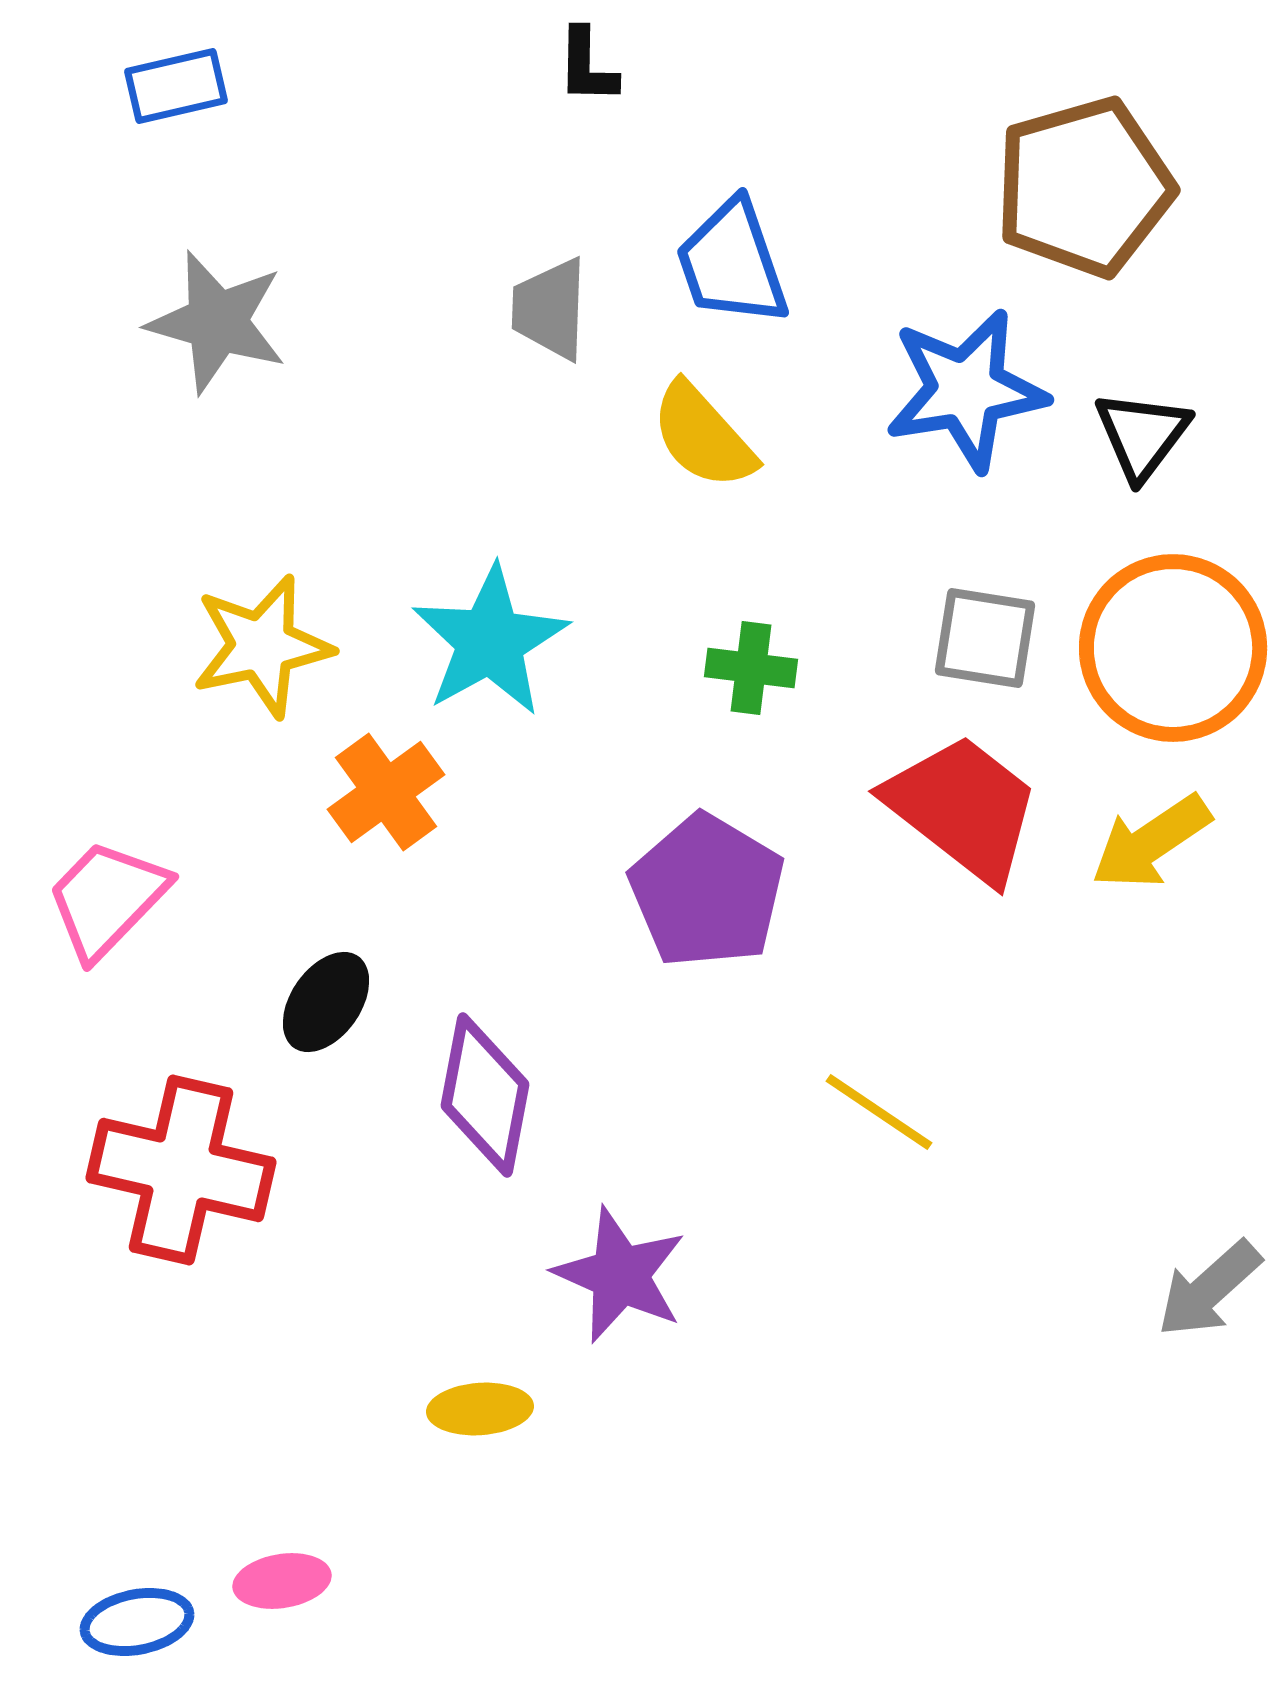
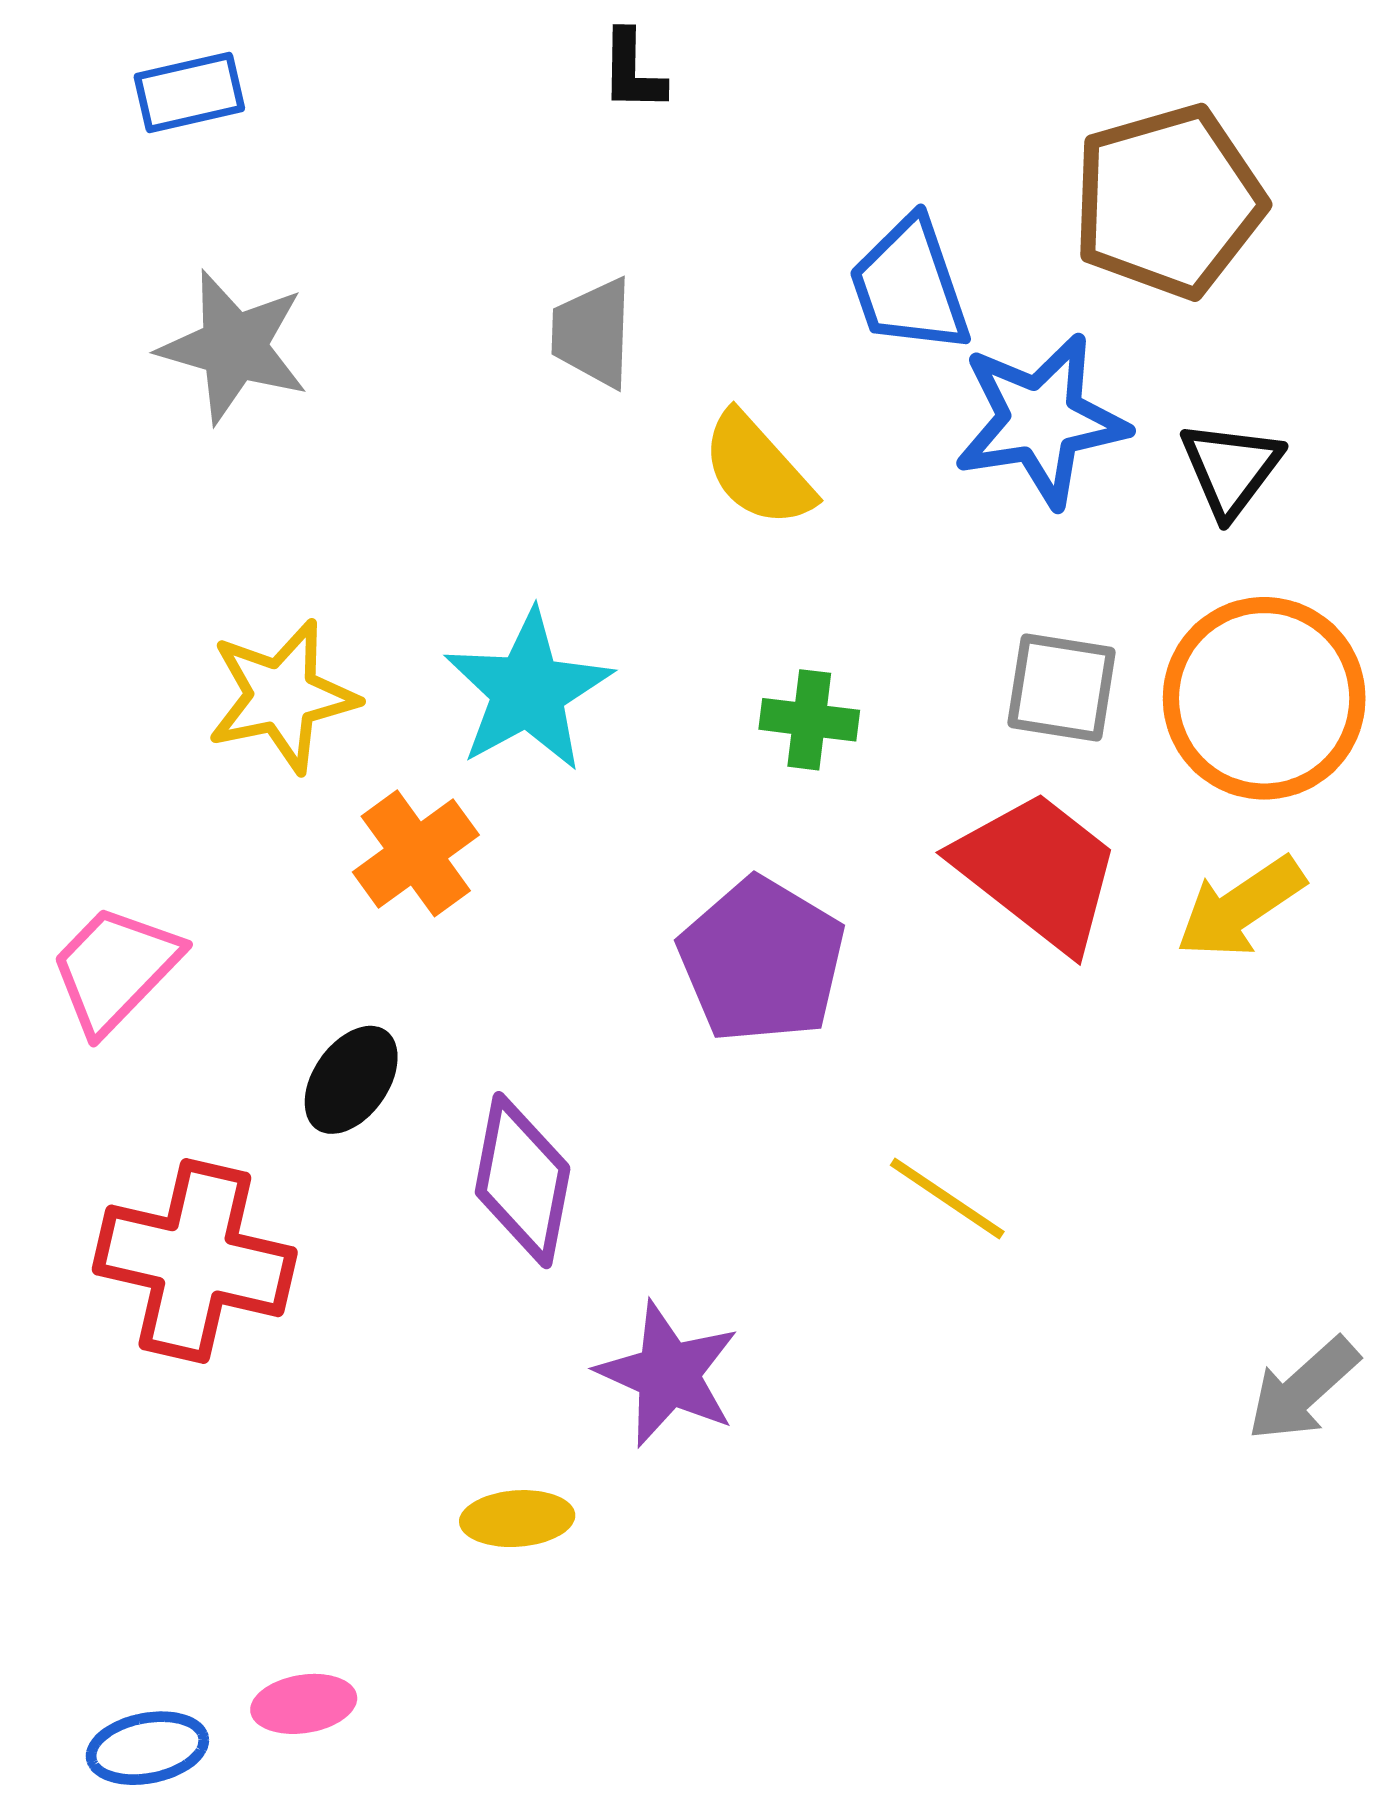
blue trapezoid: (732, 263) -> (910, 285), moved

